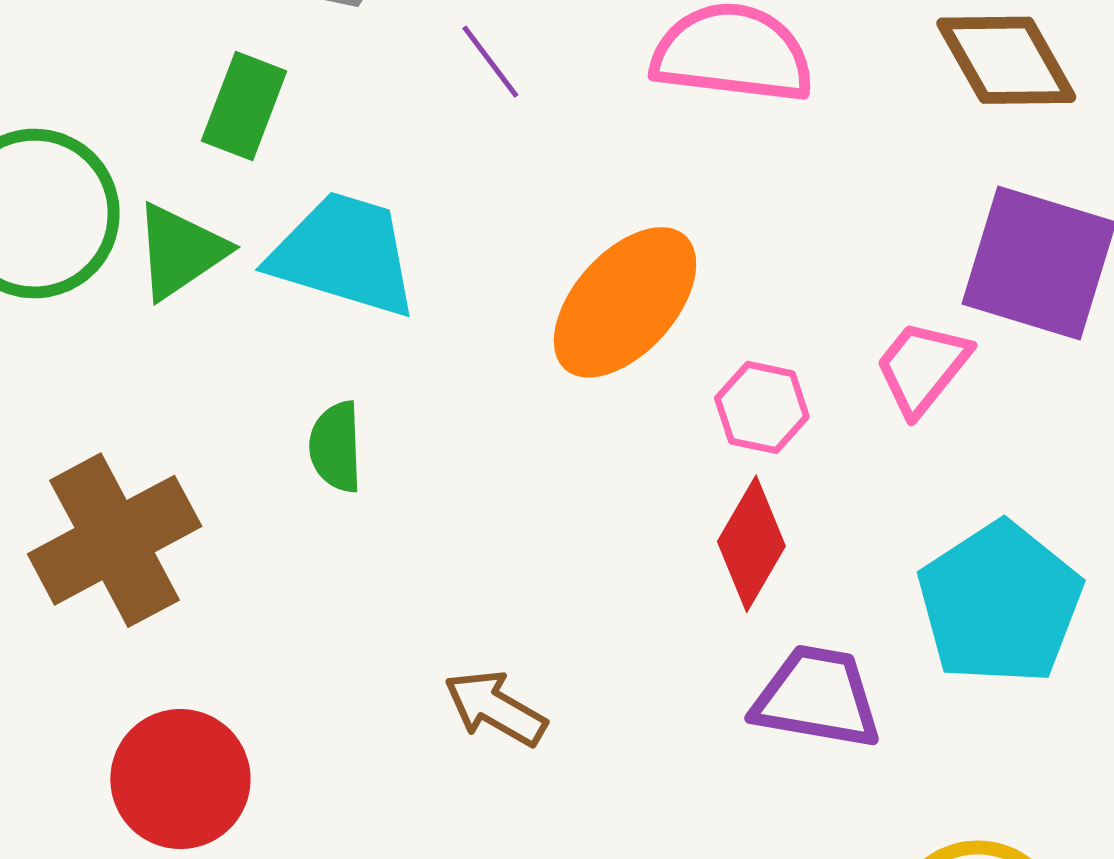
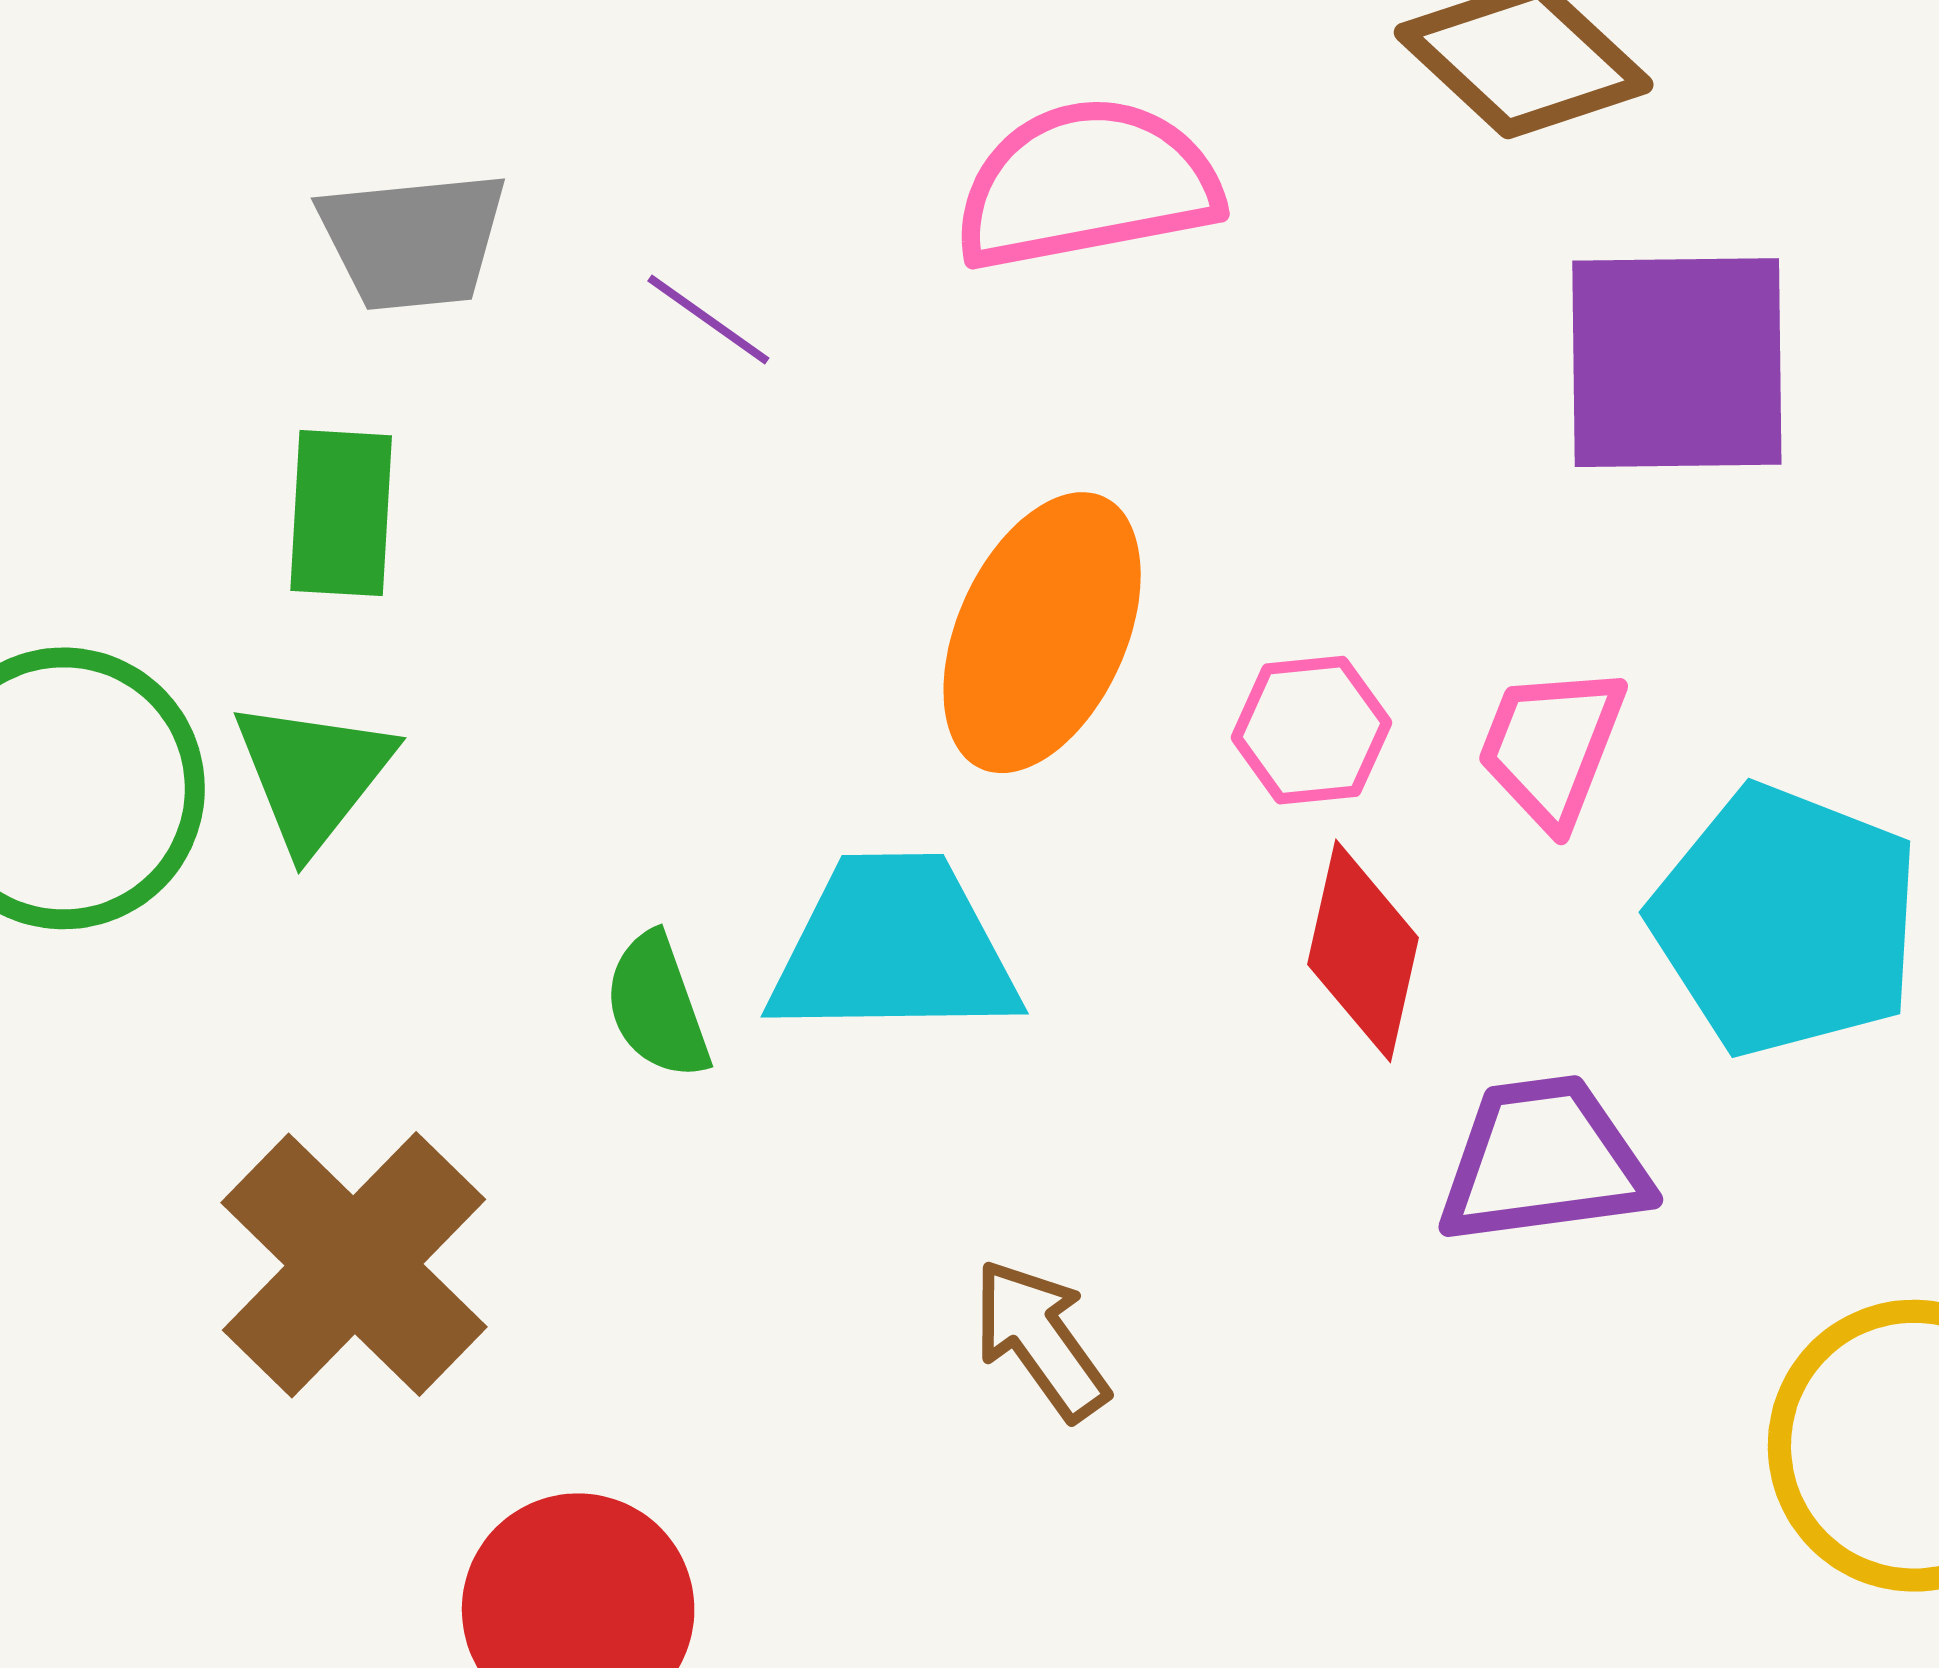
cyan trapezoid: (344, 254) -> (894, 947), moved
pink trapezoid: (922, 367) -> (1551, 746), moved
brown arrow: (495, 708) -> (1041, 1339), turned 42

